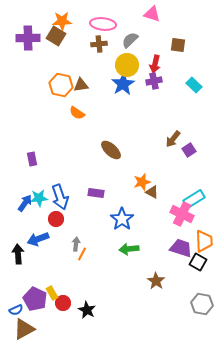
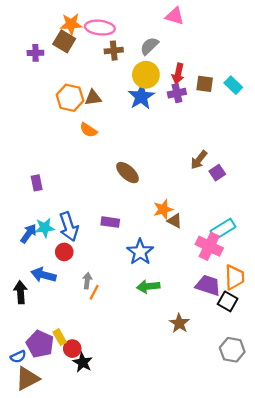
pink ellipse: (103, 24) -> (100, 28), moved
purple cross: (28, 38) -> (35, 53), moved, size x0.6
brown square: (178, 45) -> (205, 84), moved
cyan rectangle: (194, 85) -> (233, 85), moved
blue arrow: (38, 239) -> (44, 275), turned 35
black star: (87, 310) -> (83, 362), moved

